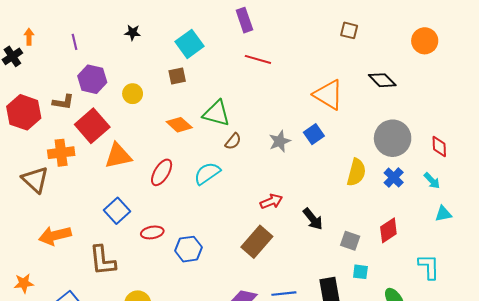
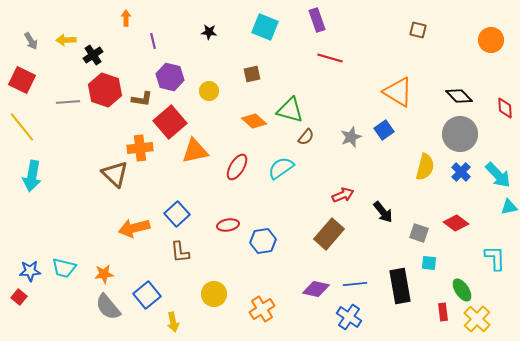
orange arrow: (29, 37) -> (126, 18), moved
cyan square: (190, 44) -> (265, 27), moved, turned -32
black diamond: (382, 80) -> (459, 96), moved
red hexagon: (24, 112) -> (105, 90), moved
red diamond: (439, 146) -> (505, 108), moved
cyan arrow: (432, 181) -> (498, 175), size x1.6
blue square: (117, 211) -> (177, 214), moved
red diamond: (388, 230) -> (456, 223), turned 70
brown L-shape: (103, 260) -> (180, 252), size x0.7

